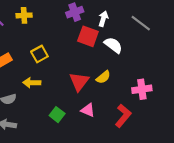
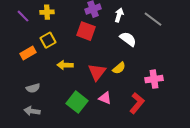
red square: (88, 36) -> (86, 31), moved
yellow square: (39, 54) -> (48, 40), moved
yellow arrow: (32, 83) -> (65, 65), moved
green square: (57, 115) -> (77, 102), size x1.5

